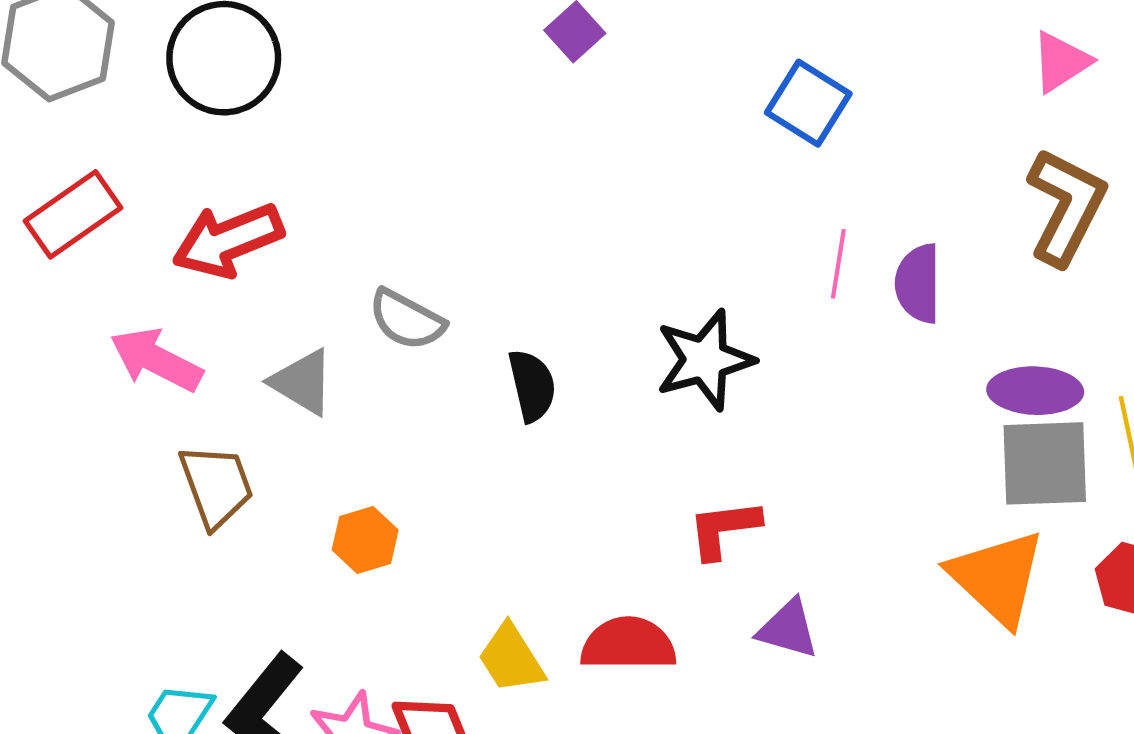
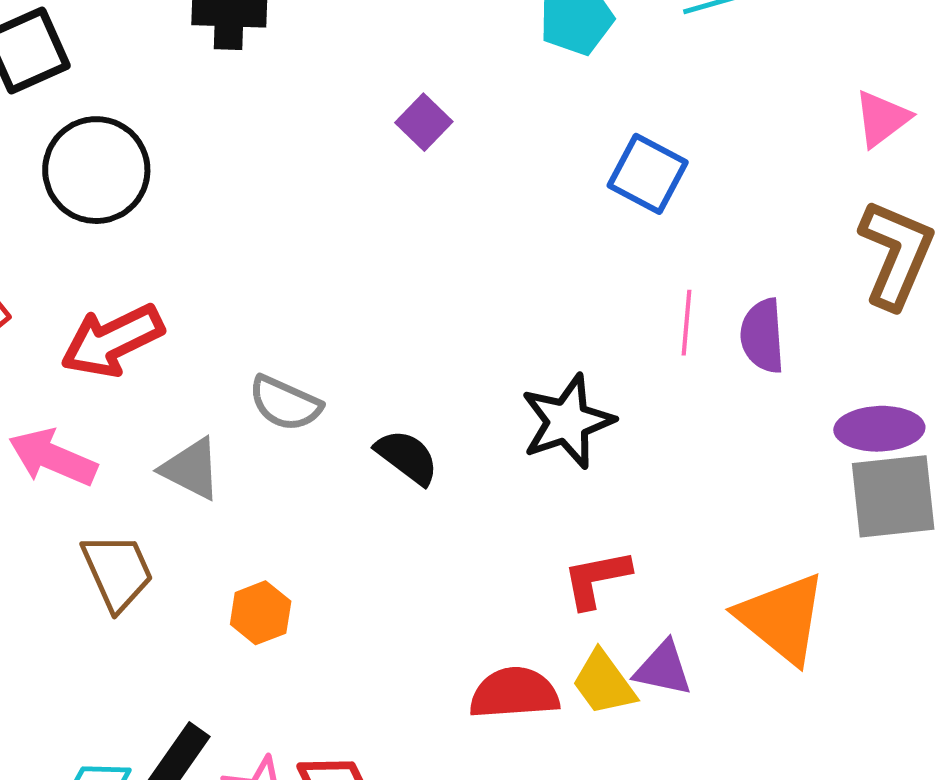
black semicircle: (532, 386) -> (407, 457), turned -36
orange triangle: (997, 578) -> (782, 618), moved
yellow trapezoid: (511, 659) -> (604, 683), moved

